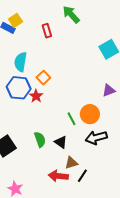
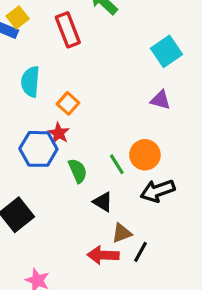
red rectangle: (47, 31) -> (68, 30), size x1.5
blue hexagon: (19, 88) -> (38, 149), moved
purple triangle: (109, 90) -> (160, 100), moved, turned 40
green semicircle: (40, 140) -> (78, 171), moved

